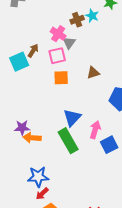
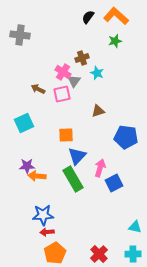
cyan star: (92, 16) -> (97, 73), moved
brown arrow: (33, 51) -> (38, 89), turned -96
cyan square: (19, 62) -> (24, 123), moved
orange square: (61, 78) -> (66, 135), moved
red arrow: (42, 194) -> (47, 232), turned 40

